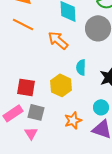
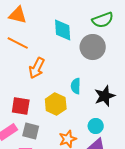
orange arrow: (58, 40) -> (37, 68), moved, turned -105

